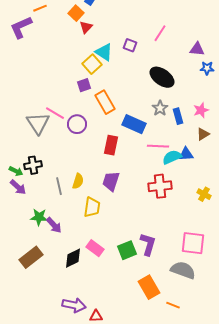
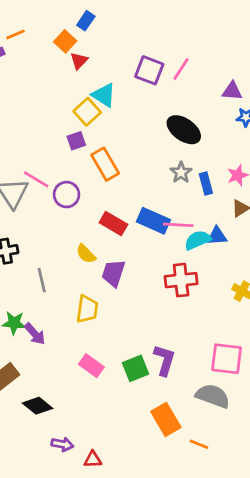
purple square: (130, 45) -> (149, 70), moved, size x1.5
blue rectangle: (134, 124) -> (153, 221), moved
red rectangle: (111, 145) -> (113, 224), turned -72
yellow semicircle: (78, 181) -> (86, 254), moved, turned 119
black diamond: (73, 258) -> (38, 406), moved, turned 65
purple arrow: (74, 305) -> (62, 444), size x0.7

